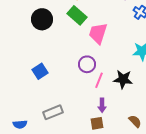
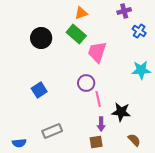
black star: (123, 79) -> (121, 112), moved
pink line: (99, 80) -> (98, 99), turned -35

